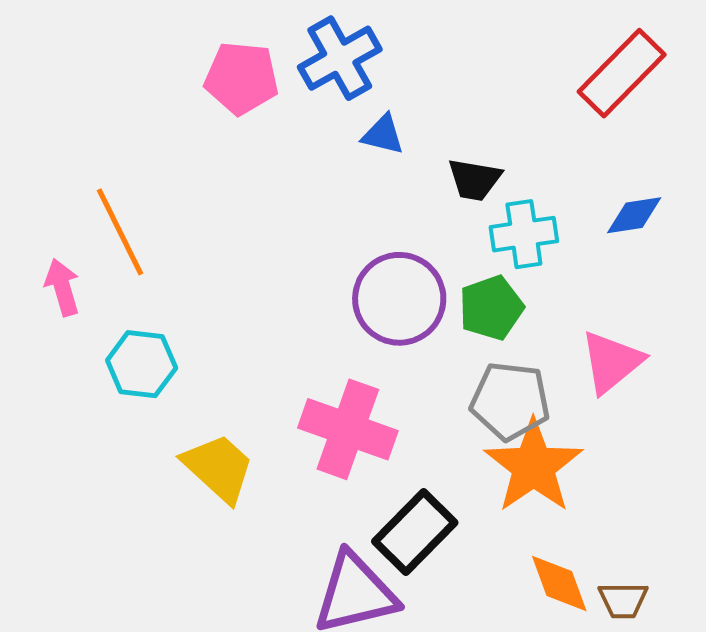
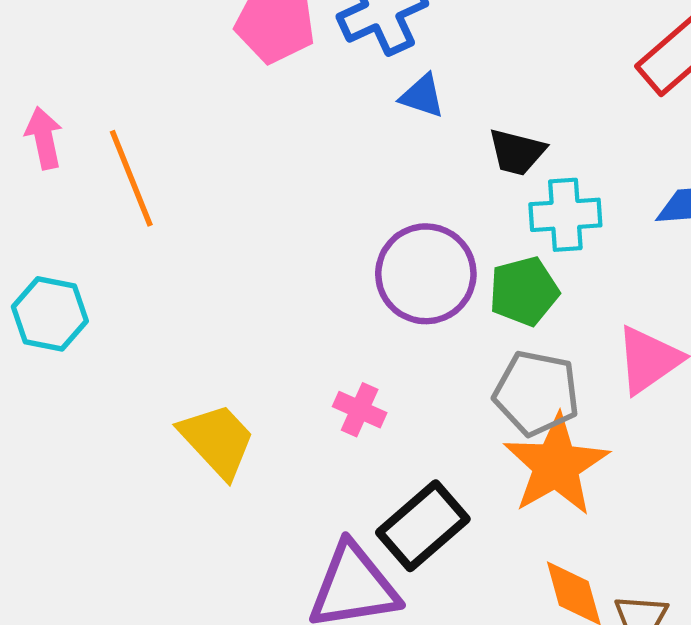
pink arrow: (62, 287) -> (44, 138), moved
cyan hexagon: (142, 364) -> (50, 314), moved
pink cross: (348, 429) -> (360, 410), size x0.5

